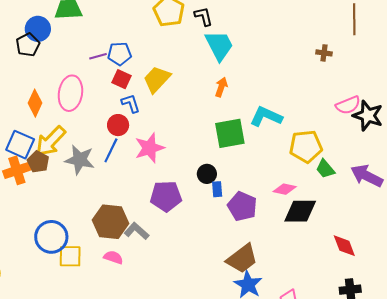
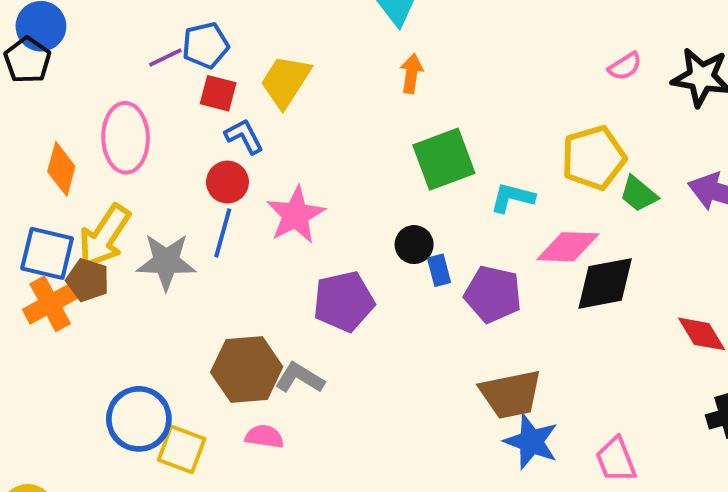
pink semicircle: (348, 105) -> (625, 66), moved, size x0.7
cyan L-shape: (266, 117) -> (512, 198), moved, size x0.7
pink diamond: (285, 189) -> (568, 247), size x1.4
yellow square: (70, 256) -> (182, 449), turned 30
brown trapezoid: (242, 259) -> (511, 394), turned 36

